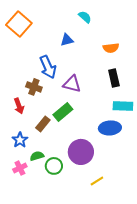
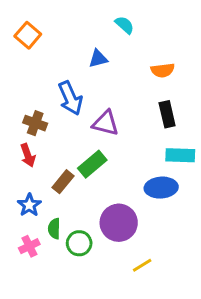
orange square: (19, 24) -> (28, 35), size x0.7
brown cross: (34, 87) -> (35, 123), moved
green semicircle: (37, 156) -> (54, 229), turned -72

